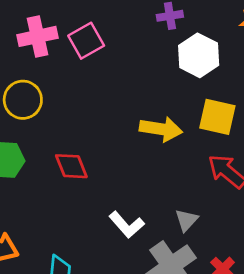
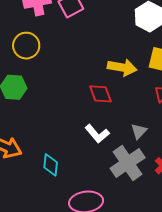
red diamond: (71, 166) -> (100, 94), moved

